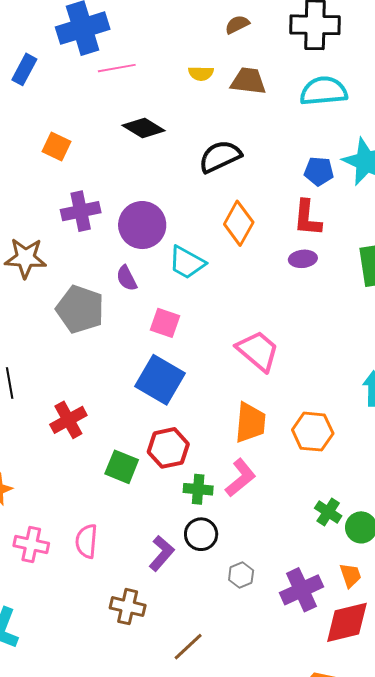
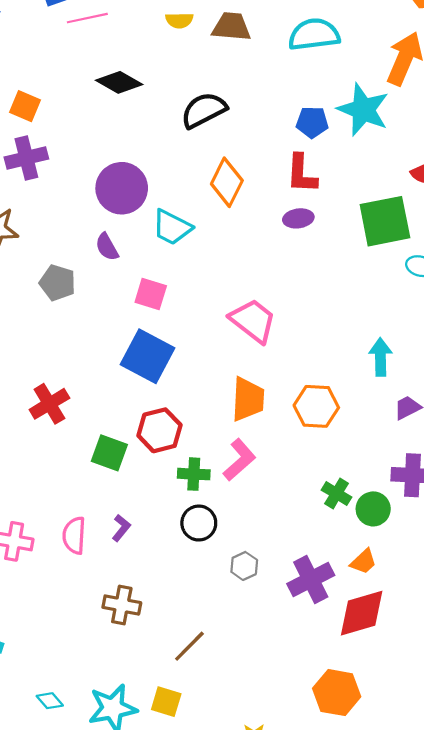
purple cross: (81, 211) -> (26, 158), moved
gray pentagon: (80, 309) -> (57, 283), size x0.7
purple L-shape: (162, 553) -> (121, 528), moved, size x0.7
orange trapezoid: (350, 575) -> (363, 562), turned 68

